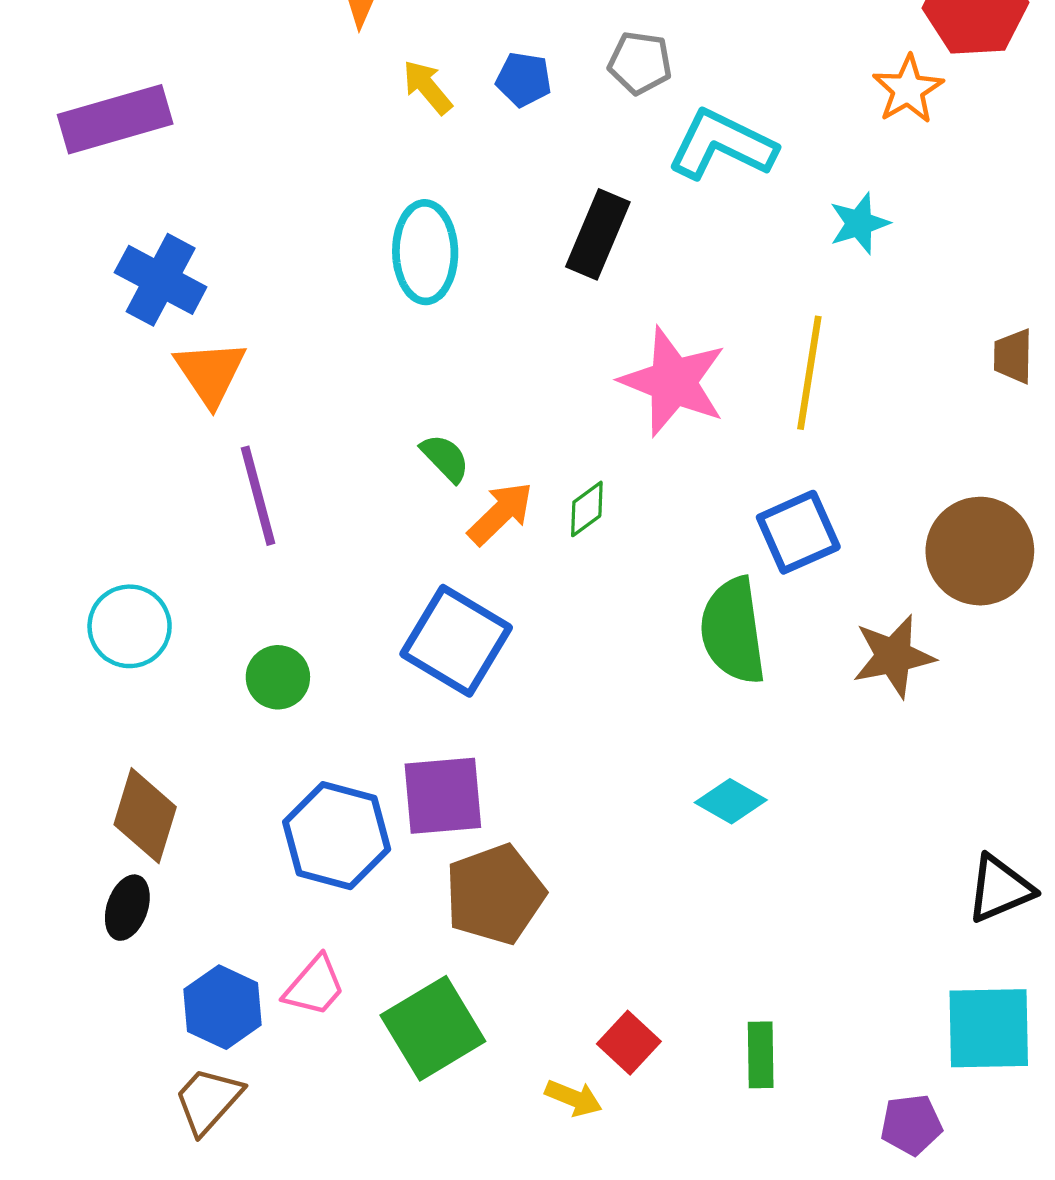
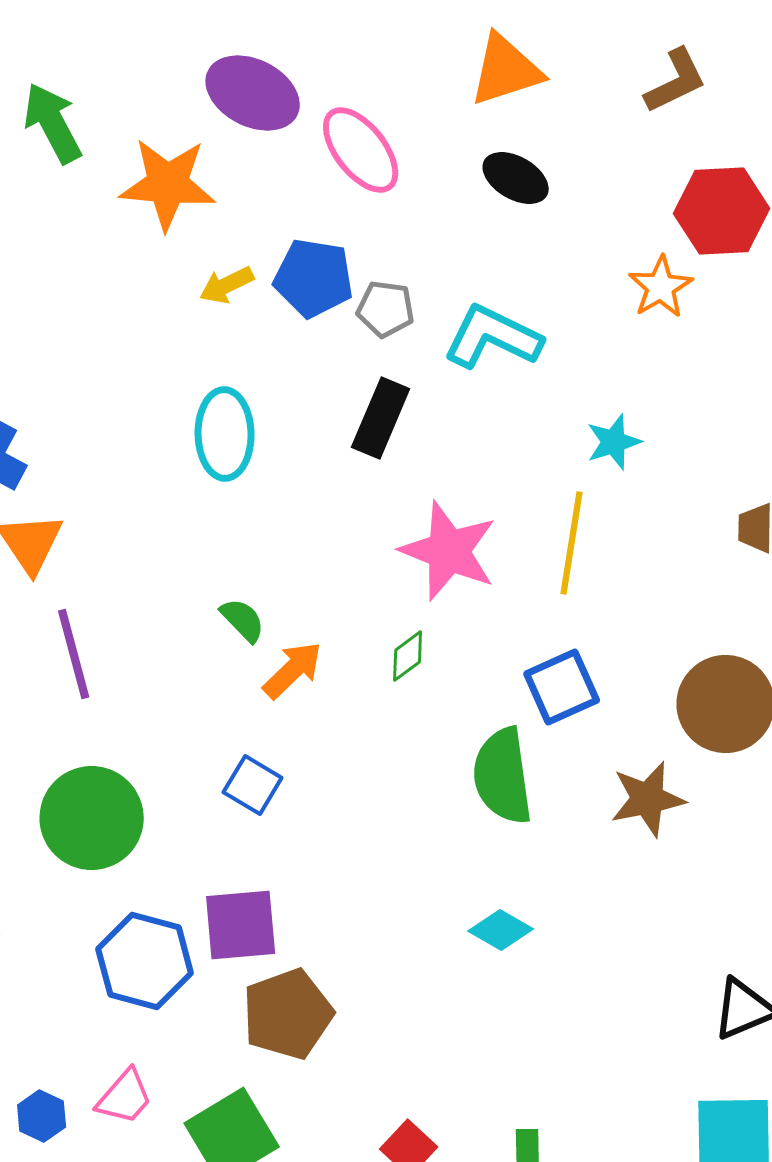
gray pentagon: (640, 63) -> (386, 309), moved
blue pentagon: (524, 79) -> (314, 278), size x1.6
yellow arrow: (427, 87) -> (227, 285), turned -76
cyan star: (859, 223) -> (614, 442), moved
green diamond: (587, 509) -> (408, 656), moved
blue square: (456, 641) -> (253, 785), size x0.6
green circle: (278, 677) -> (92, 818), size x1.8
blue hexagon: (223, 1007) -> (42, 1116), size x0.7

